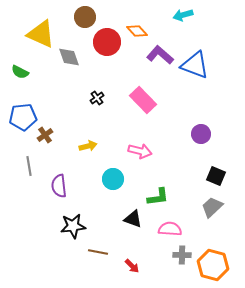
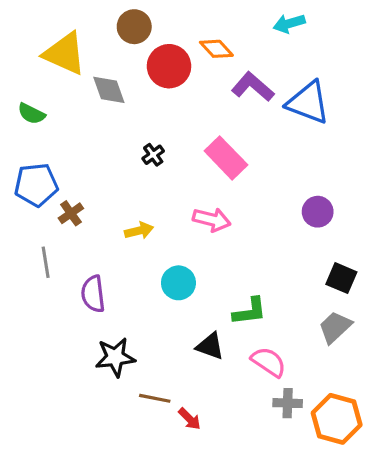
pink arrow: (140, 151) -> (212, 220), moved
pink semicircle: (170, 229) -> (269, 362), turned 30
red arrow: (132, 266) -> (190, 419), moved

